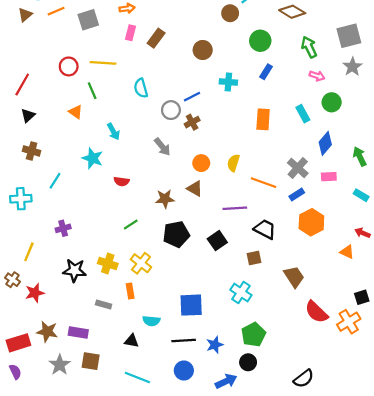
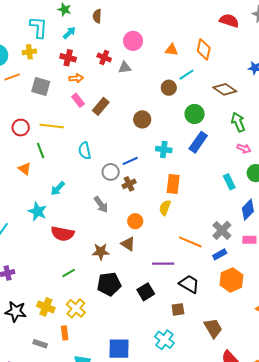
gray square: (88, 20) -> (41, 86), turned 30
pink rectangle: (130, 33) -> (78, 100), turned -56
blue rectangle: (266, 72) -> (198, 142), size x1.5
orange rectangle: (263, 119) -> (173, 184), moved
cyan arrow: (113, 132) -> (58, 188), turned 70
yellow semicircle: (233, 163) -> (165, 208), moved
red semicircle: (122, 181) -> (63, 234), size x1.6

